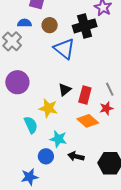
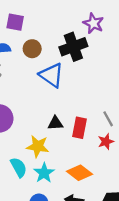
black triangle: (65, 90) -> (55, 123), turned 40
orange diamond: (88, 121) -> (80, 173), moved
cyan star: (58, 139) -> (44, 173), moved, turned 30

